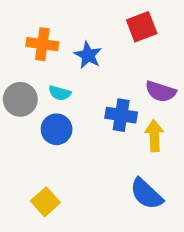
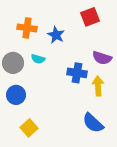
blue circle: (57, 129) -> (16, 95), moved

